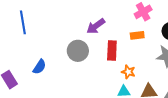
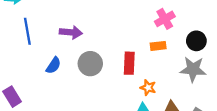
purple arrow: (96, 26) -> (71, 32), moved, turned -138
blue semicircle: (39, 67) -> (53, 65), moved

